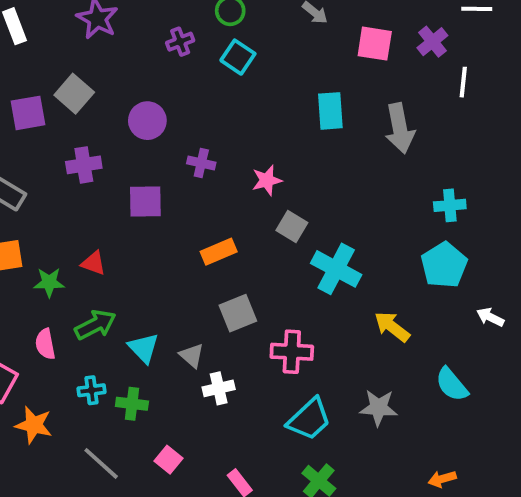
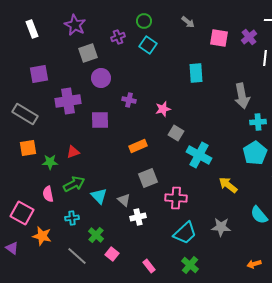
gray square: (74, 94) -> (88, 53), moved, turned 30
gray arrow: (400, 128) -> (242, 96), moved
purple cross: (84, 165) -> (68, 101), size x1.4
red triangle: (93, 263) -> (73, 152), turned -40
green cross: (132, 404) -> (96, 235), moved, turned 35

